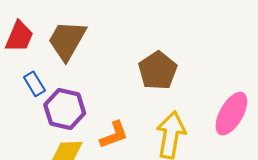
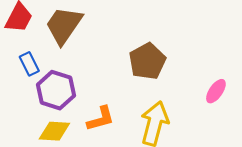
pink ellipse: (231, 114) -> (216, 91), moved, size x0.6

